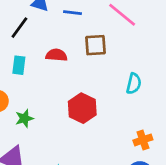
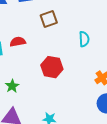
red semicircle: (56, 55) -> (18, 42), moved

